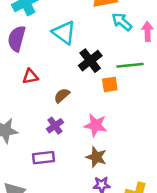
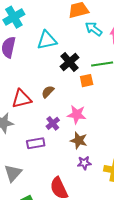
cyan triangle: (64, 33) -> (47, 40), turned -45
red triangle: (30, 77) -> (22, 99), moved, size x1.5
purple cross: (55, 126) -> (53, 123), moved

